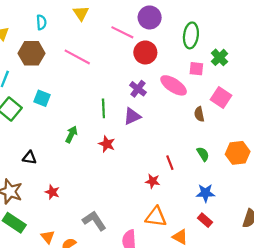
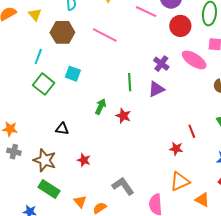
red circle: (145, 52) -> (180, 26), moved
red star: (107, 144) -> (123, 116), moved
orange triangle: (156, 217) -> (180, 181), turned -30

